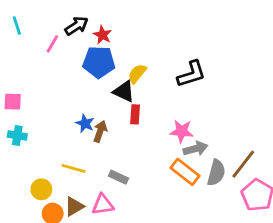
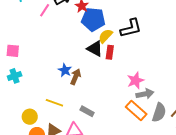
blue pentagon: (99, 62) -> (93, 19), moved
black L-shape: (191, 74) -> (131, 28), moved
red rectangle: (135, 114) -> (110, 52), moved
pink star: (182, 131) -> (135, 80), turned -30
cyan cross: (17, 135) -> (15, 76), turned -32

